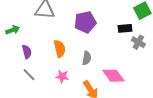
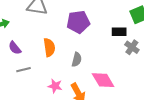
purple semicircle: (27, 52) -> (15, 48), turned 152
gray line: (29, 75) -> (23, 70), moved, turned -64
pink star: (62, 76) -> (55, 86), moved

